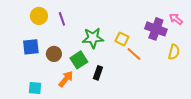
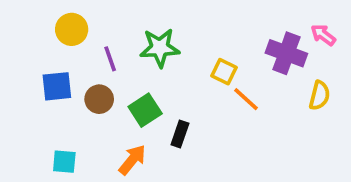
purple line: (62, 19) -> (110, 59), moved
green star: (93, 38) -> (160, 48), moved
orange arrow: (66, 79) -> (132, 160), moved

